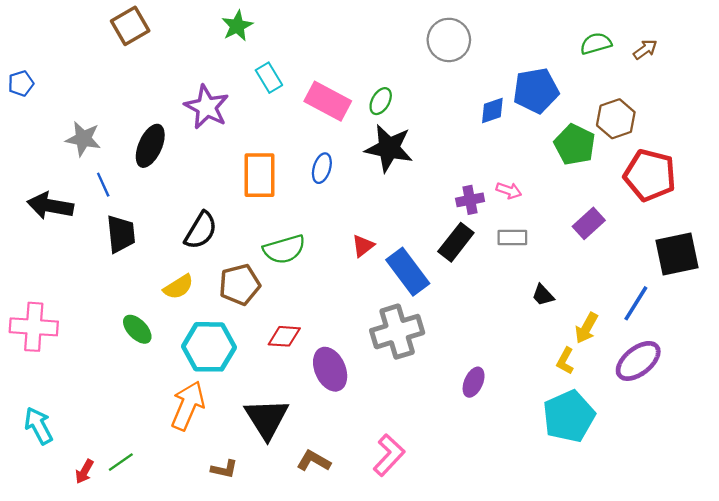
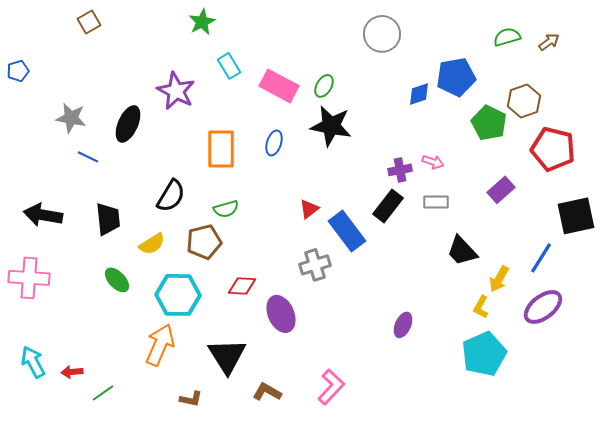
brown square: (130, 26) -> (89, 22), moved, size x0.7
blue line: (103, 185) -> (88, 157), turned -40
black arrow: (50, 206) -> (43, 215), moved
black trapezoid: (121, 234) -> (108, 219), moved
green semicircle: (284, 249) -> (226, 209), moved, size x0.7
black trapezoid: (543, 295) -> (462, 251), size x1.6
gray cross: (397, 332) -> (315, 265), moved, size x0.7
red arrow: (84, 471) -> (72, 372), moved, turned 55

